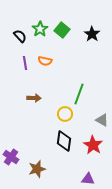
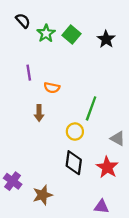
black semicircle: (20, 36) -> (23, 21), moved
orange semicircle: (45, 61) -> (52, 88), moved
brown arrow: (34, 98) -> (39, 113), turned 88

